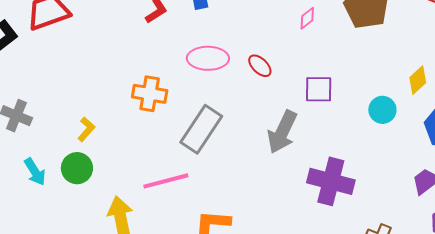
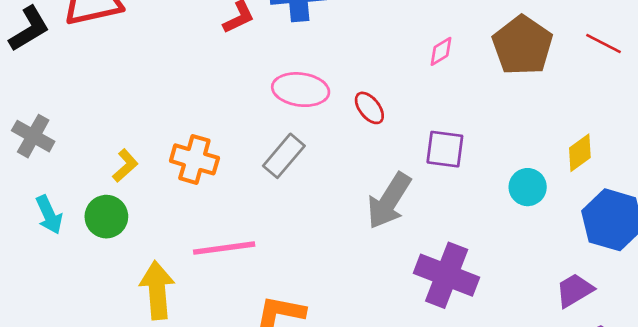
orange cross: (150, 94) -> (194, 159), moved
gray rectangle: (201, 129) -> (284, 156), moved, size x0.7

